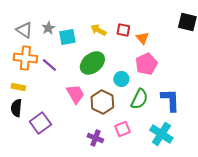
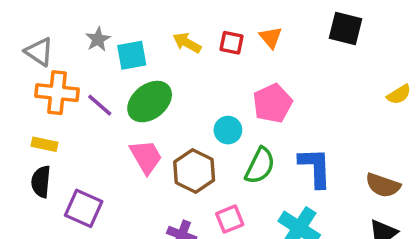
gray triangle: (24, 30) -> (39, 52), moved
orange triangle: (142, 38) -> (271, 37), moved
green ellipse: (92, 63) -> (150, 102), moved
purple square: (40, 123) -> (84, 208), turned -30

